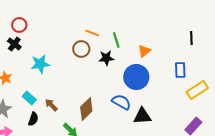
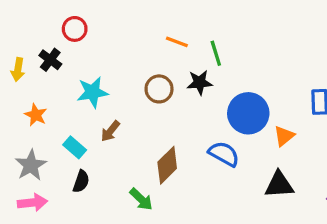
red circle: (19, 25) -> (75, 29), moved
brown circle: (81, 49) -> (159, 89), moved
orange triangle: (144, 51) -> (284, 136), moved
brown arrow: (51, 105) -> (110, 131), moved, turned -96
black triangle: (142, 116) -> (279, 185), moved

